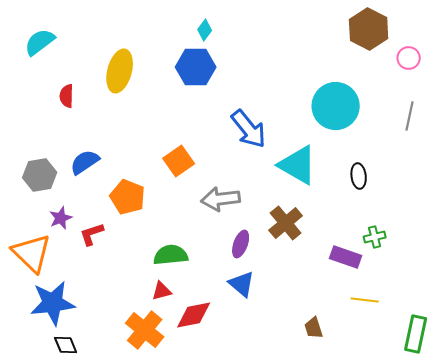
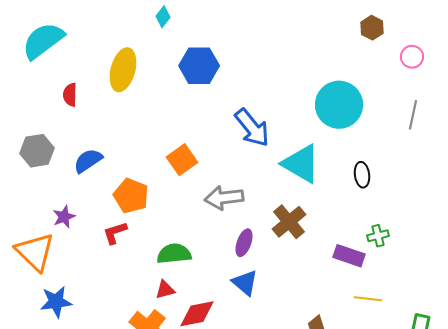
brown hexagon: (369, 29) -> (372, 28), size x0.6
cyan diamond: (205, 30) -> (163, 17), moved
cyan semicircle: (40, 42) -> (43, 41), size x1.4
gray hexagon: (40, 175) -> (37, 151), moved
red L-shape: (92, 234) -> (115, 233), moved
blue star: (53, 303) -> (56, 302), size x0.7

